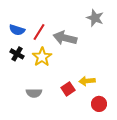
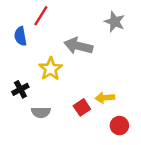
blue semicircle: (17, 30) -> (20, 36), turned 63
red line: (39, 32) -> (41, 16), moved
black cross: (17, 54) -> (20, 89), moved, turned 32

